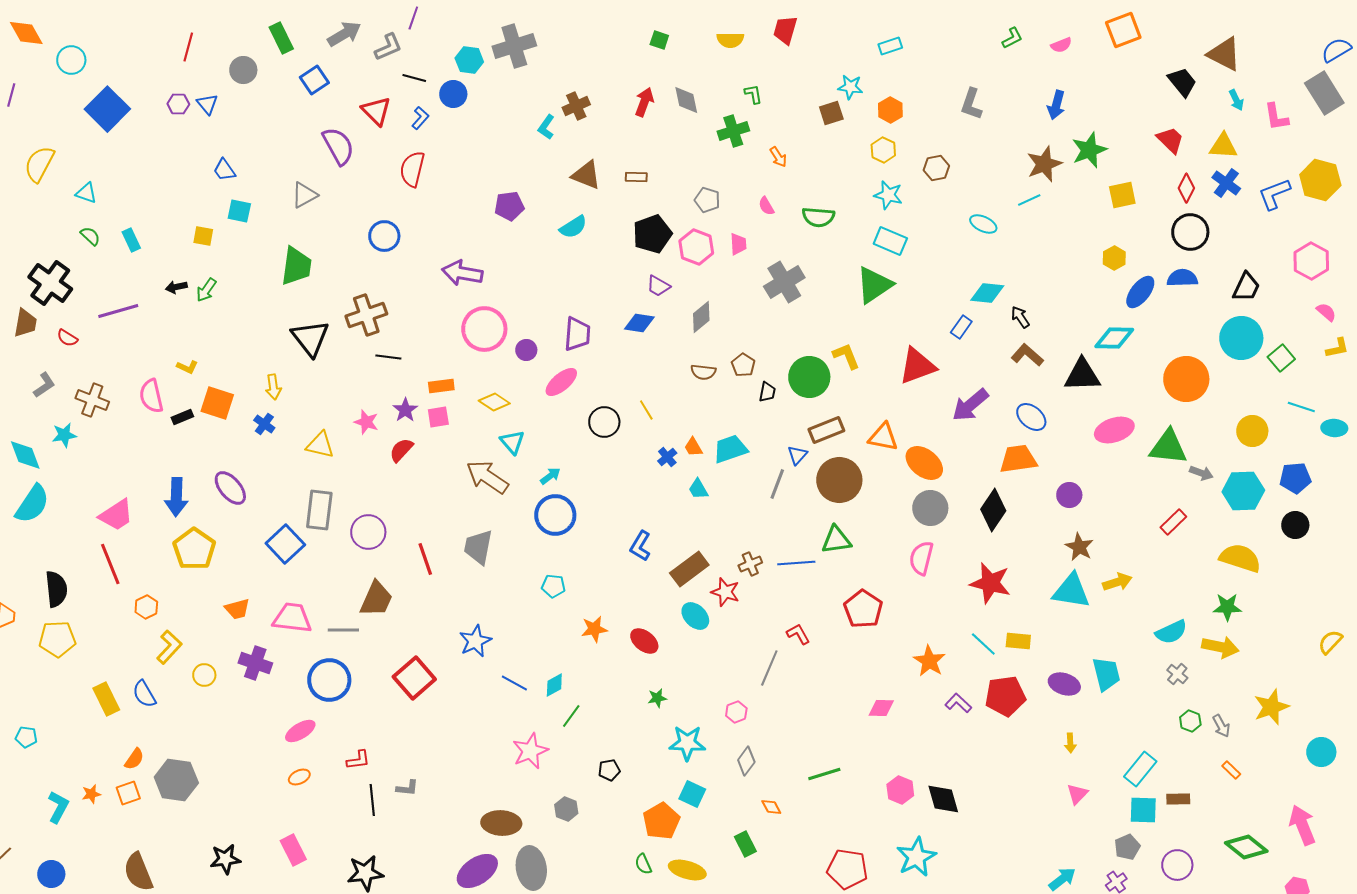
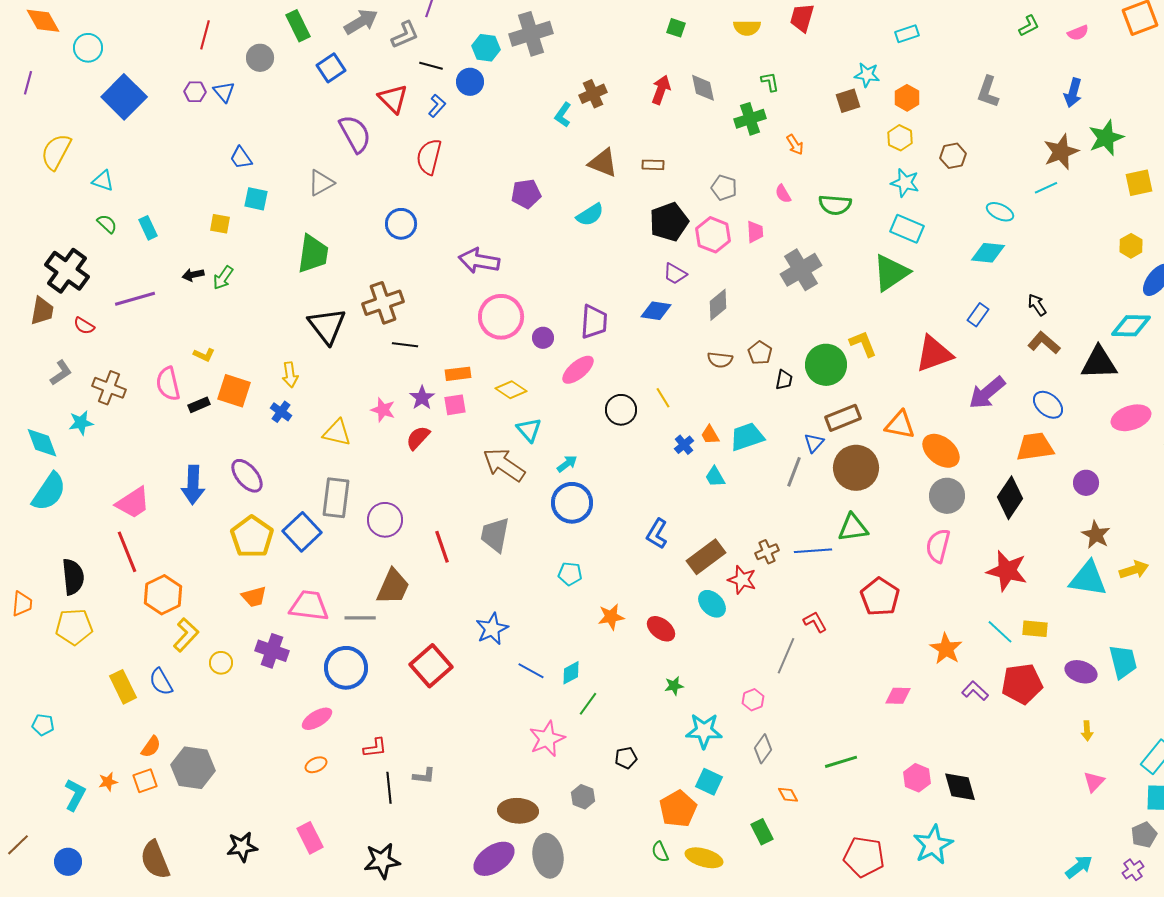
cyan diamond: (987, 293) -> (988, 253), moved
yellow pentagon: (194, 549) -> (252, 537), moved
orange hexagon: (146, 607) -> (163, 595), size x1.6

